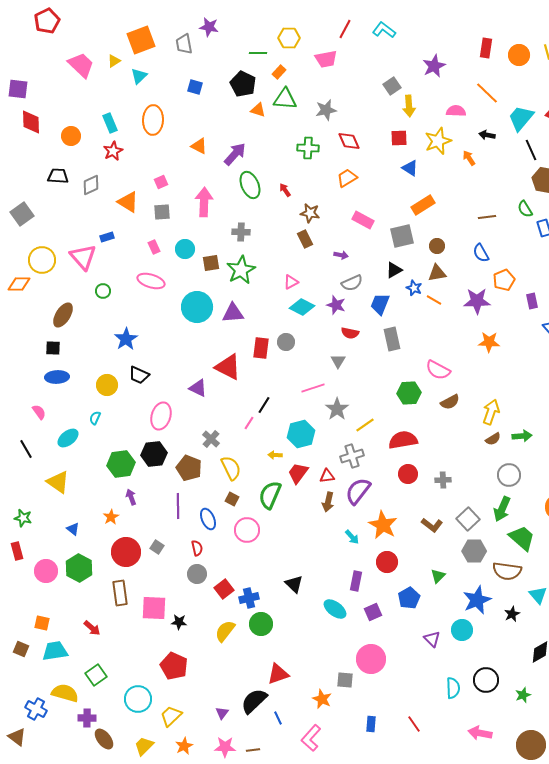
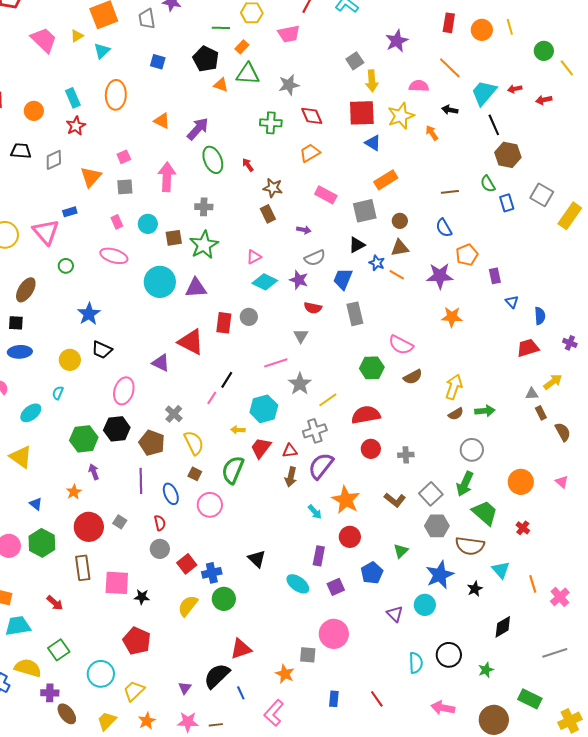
red square: (399, 138) -> (362, 113), size x1.6
orange triangle: (128, 202) -> (91, 177), turned 40

